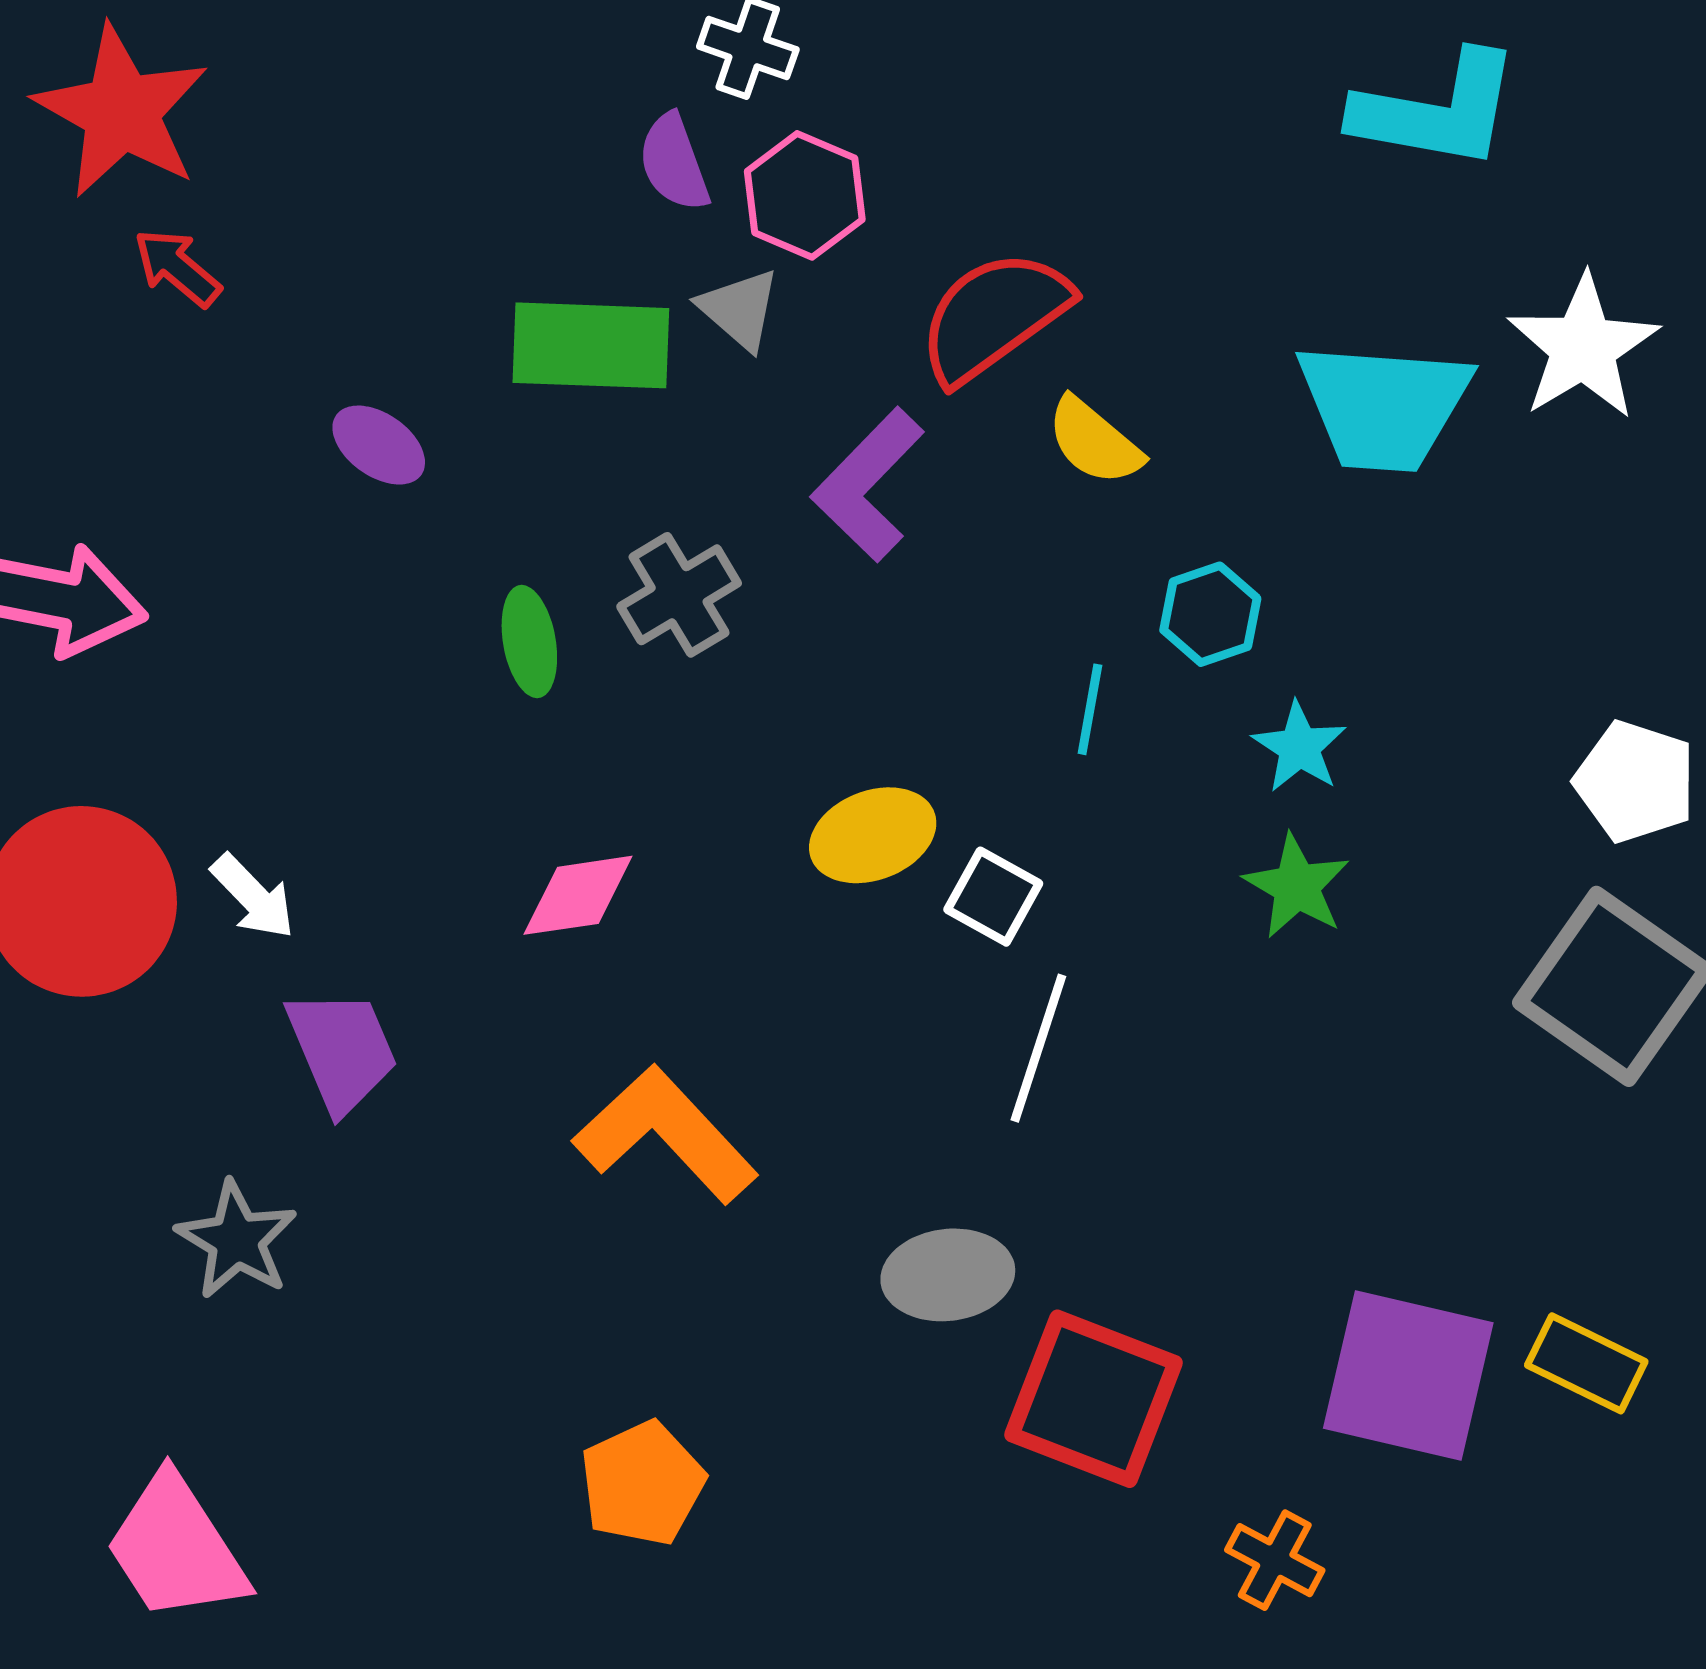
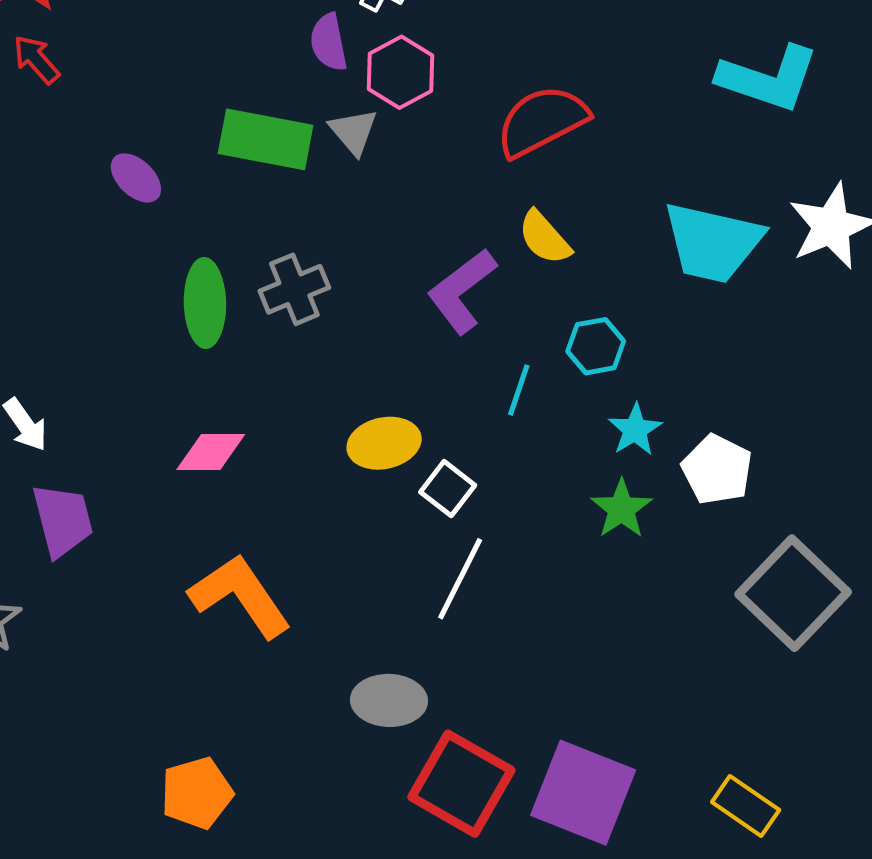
red semicircle: (994, 316) -> (542, 121), moved
purple L-shape: (868, 485) -> (462, 291), moved
green ellipse: (529, 642) -> (205, 303), size x1.4
white pentagon: (1635, 782) -> (717, 470), moved
purple square: (1408, 1376) -> (583, 793), moved

